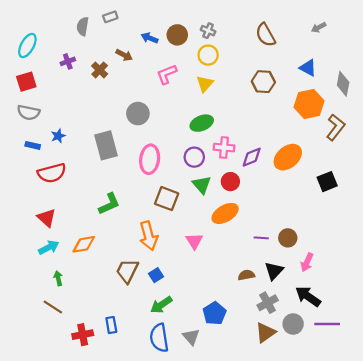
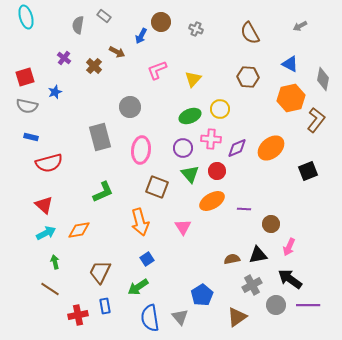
gray rectangle: (110, 17) -> (104, 16), turned 56
brown circle: (177, 35) -> (161, 22), moved
blue arrow: (150, 38) -> (141, 36), turned -84
cyan ellipse: (27, 46) -> (26, 17), moved, turned -45
yellow circle: (208, 55) -> (220, 109), moved
purple cross: (68, 61) -> (64, 58), turned -32
blue star: (58, 136) -> (55, 92), moved
purple line: (261, 238) -> (244, 209), moved
brown trapezoid: (127, 271) -> (100, 272), moved
black triangle: (274, 271) -> (258, 255), turned 36
green arrow: (161, 305) -> (138, 287), moved
brown triangle: (265, 332) -> (237, 317), moved

